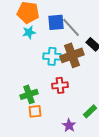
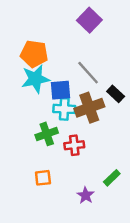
blue square: (56, 22) -> (61, 90), moved
cyan star: (29, 32) -> (35, 79), size x1.6
green cross: (29, 94) -> (47, 134), moved

